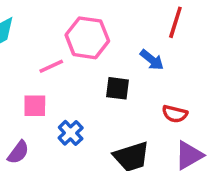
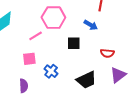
purple semicircle: (18, 152) -> (24, 86), turned -32

